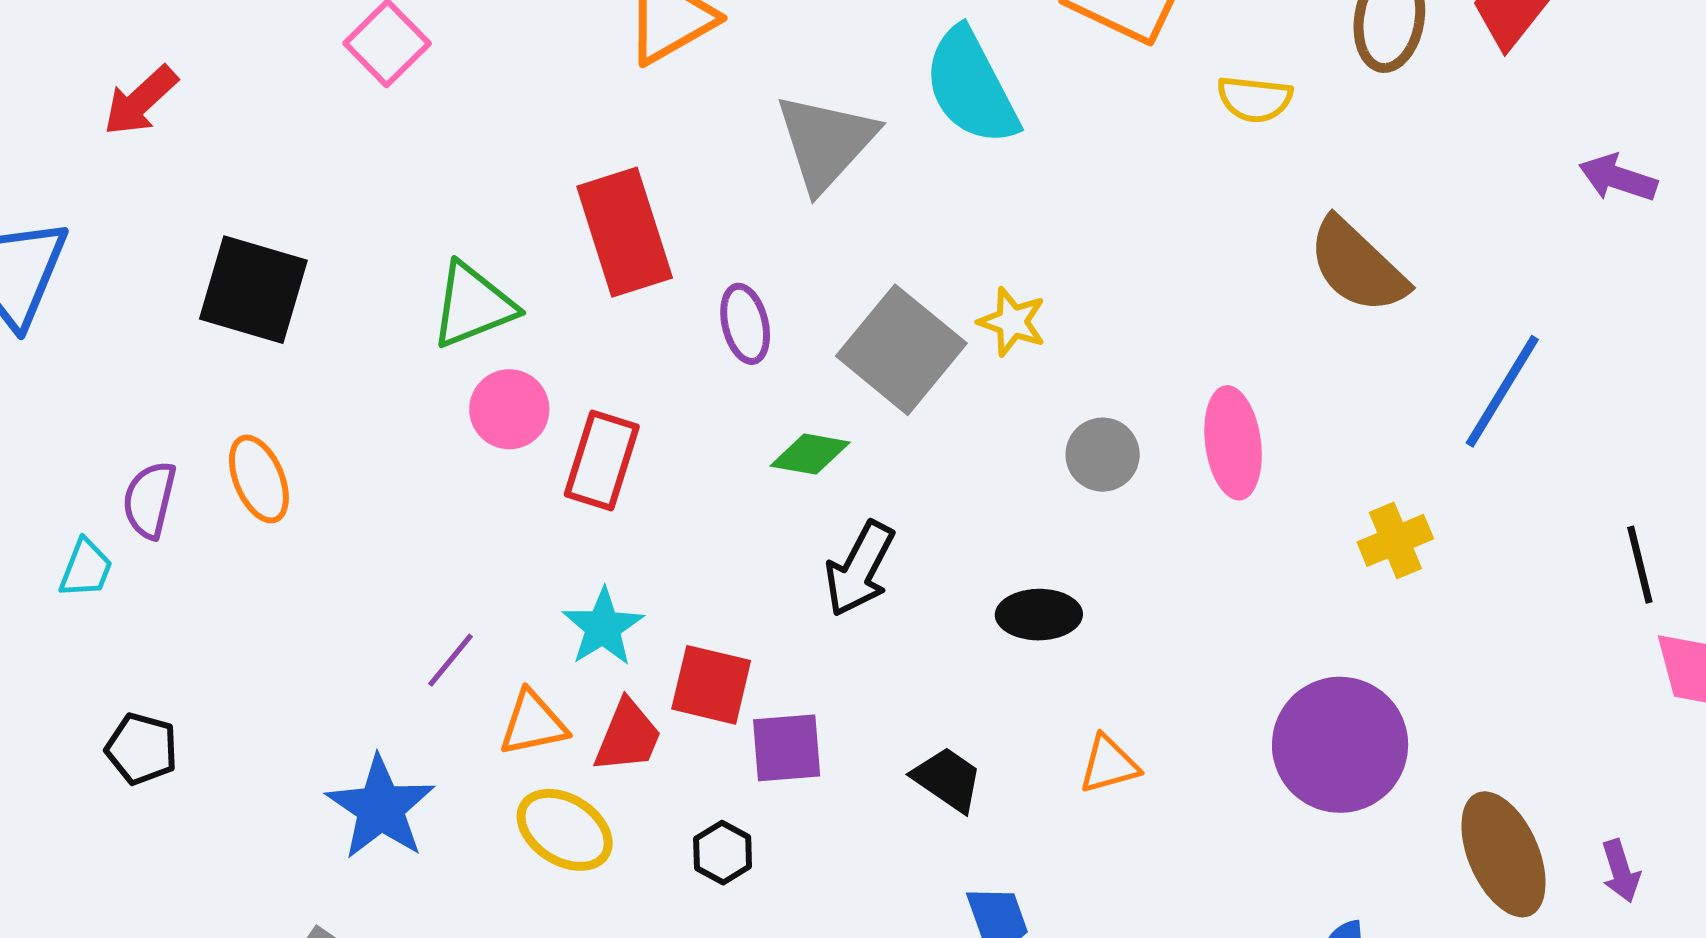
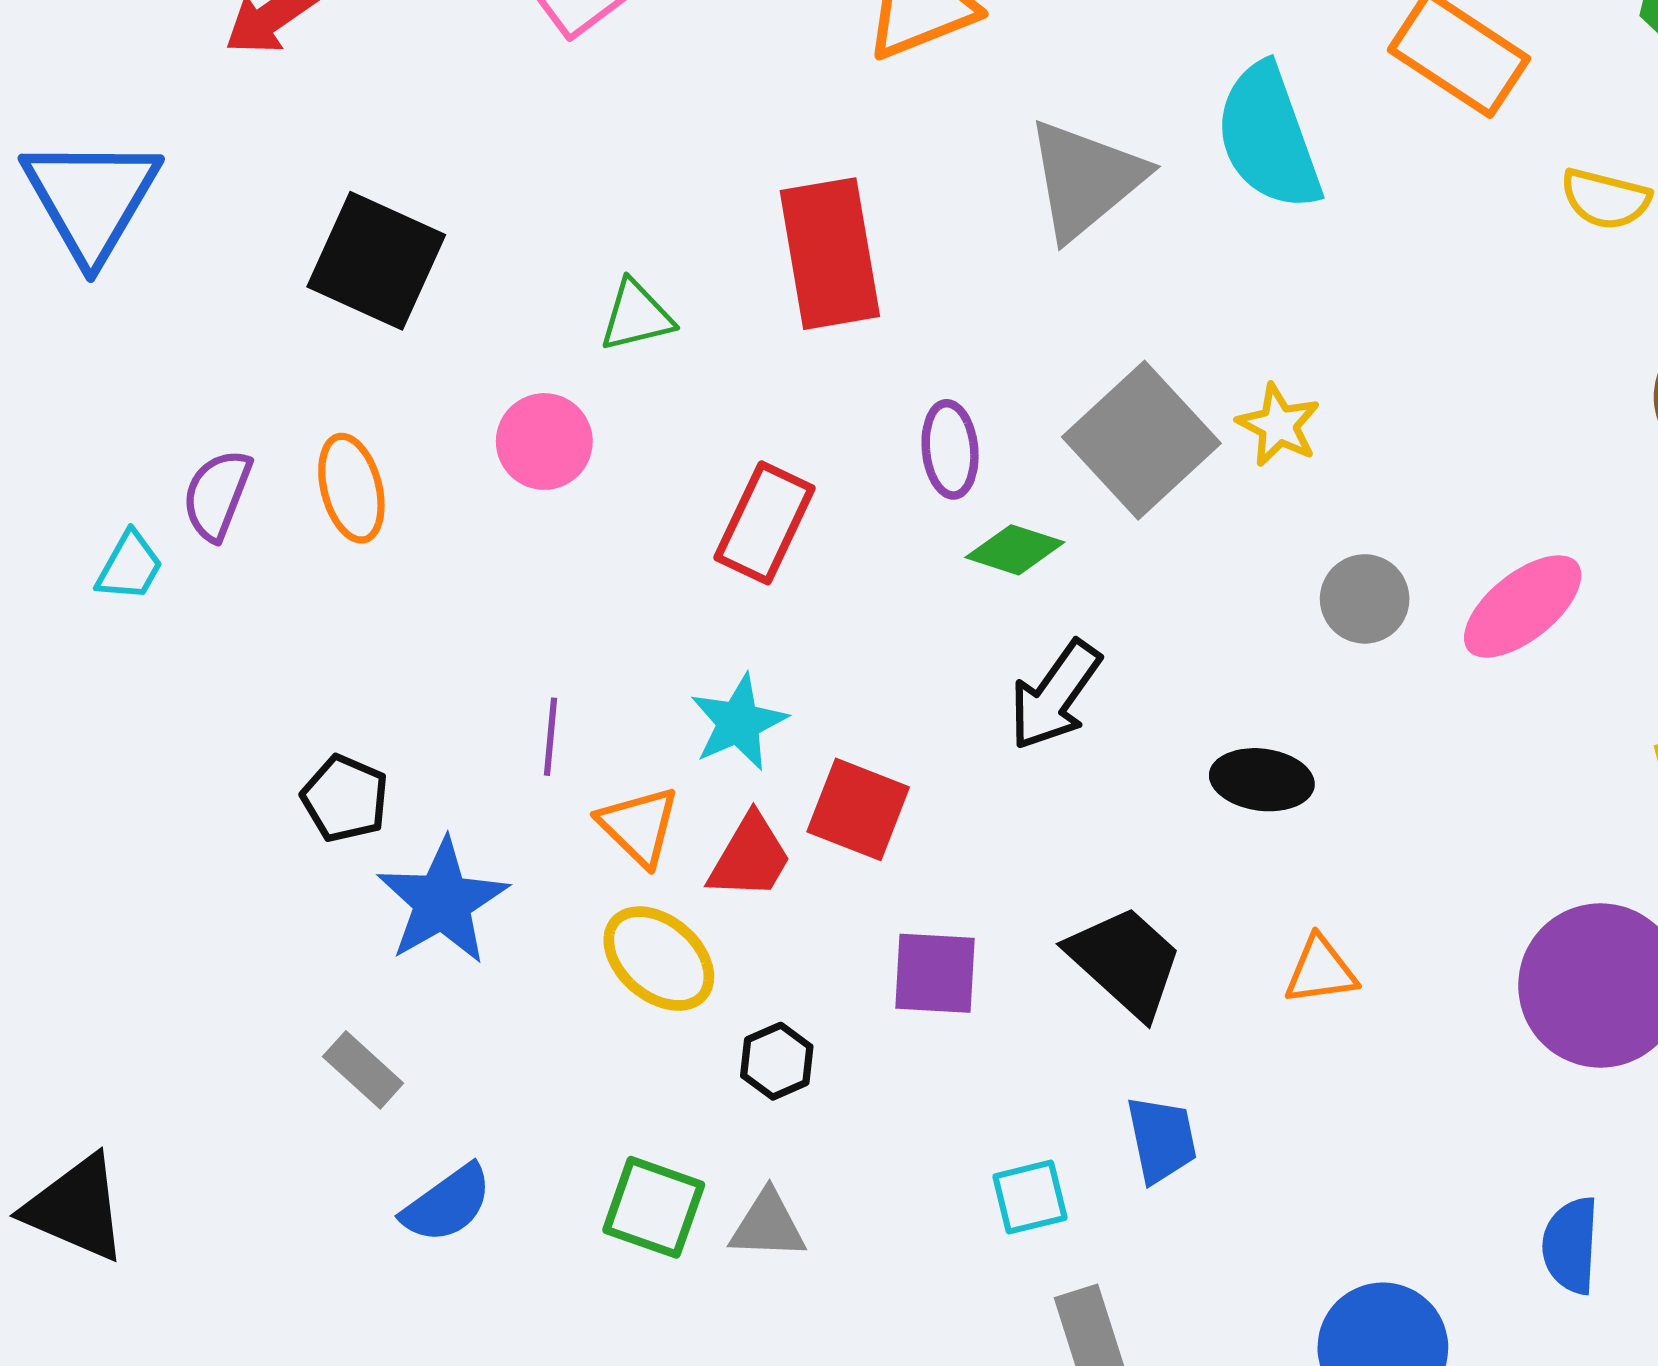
green triangle: (473, 305) -> (636, 316), size x0.7
purple ellipse: (745, 324) -> (950, 449), moved
pink circle: (509, 409) -> (544, 441), moved
pink ellipse: (1233, 443) -> (1523, 606), turned 51
purple line: (451, 660) -> (551, 737), turned -42
orange triangle: (533, 723) -> (639, 826), turned 48
purple square: (787, 748) -> (935, 973), moved
black pentagon: (142, 749) -> (345, 798), moved
black trapezoid: (948, 779) -> (1125, 962), size x1.4
black hexagon: (723, 853) -> (777, 1061), moved

